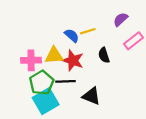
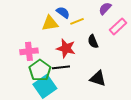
blue semicircle: (72, 35) -> (63, 12), moved
yellow triangle: (54, 55) -> (50, 23), moved
black triangle: (91, 96) -> (98, 78), moved

